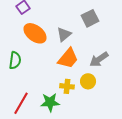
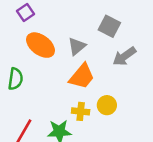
gray square: (90, 18) -> (109, 26), turned -36
gray arrow: (99, 59) -> (124, 56), moved

